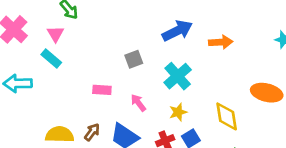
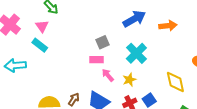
pink rectangle: (102, 90) -> (96, 60), moved
yellow star: (178, 112) -> (129, 80), moved

